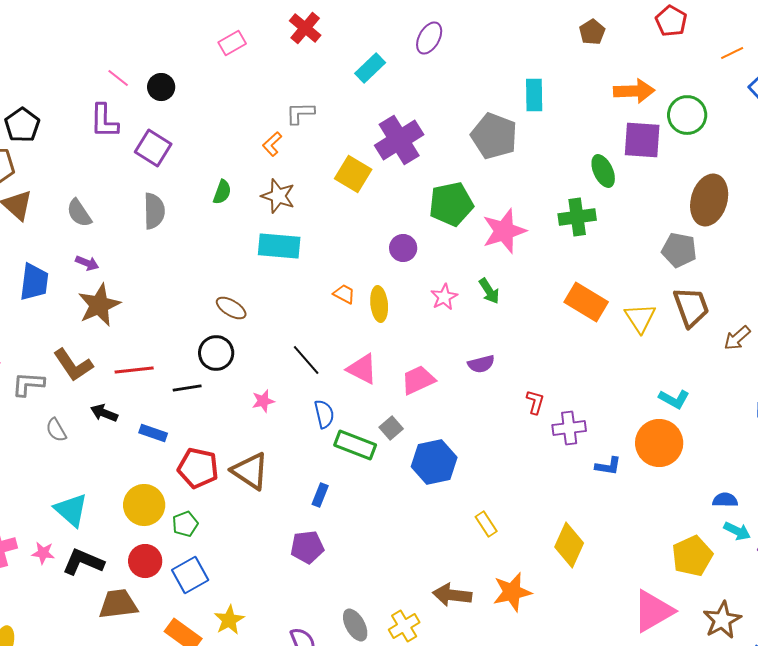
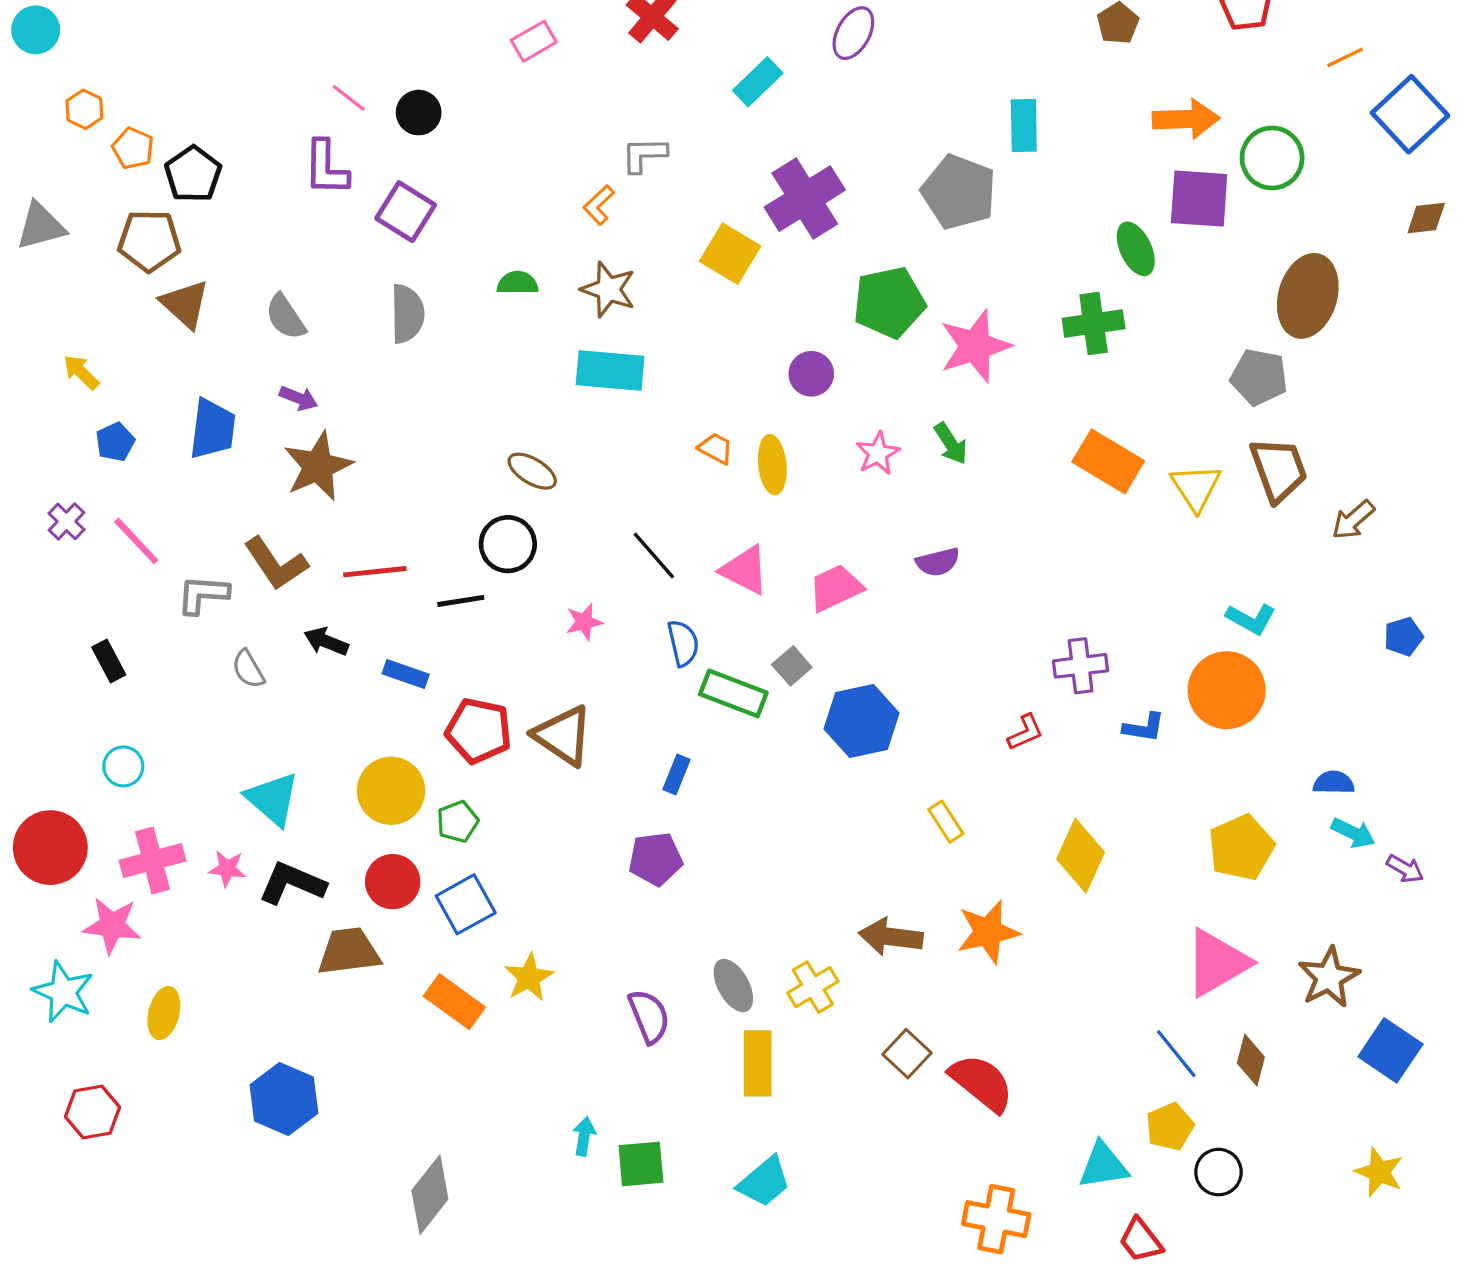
green semicircle: (222, 192) -> (518, 283), turned -110
red L-shape: (535, 402) -> (1025, 732), moved, turned 50
yellow pentagon: (692, 556) -> (1241, 848), moved

